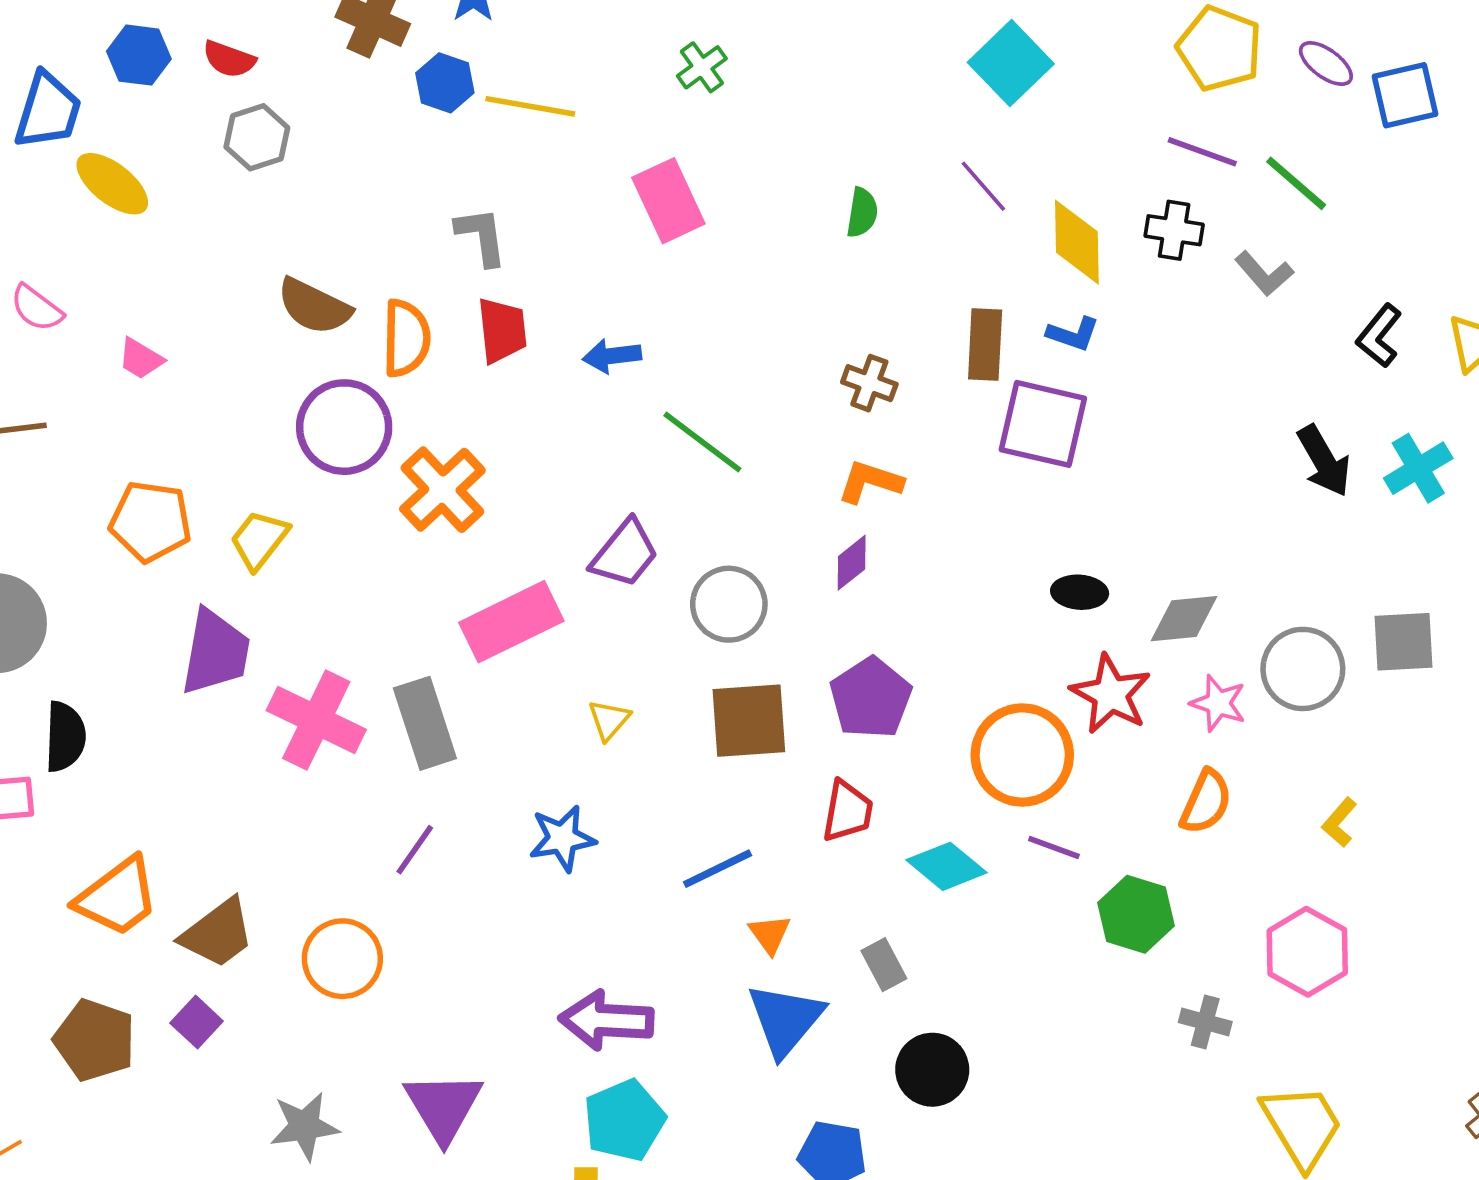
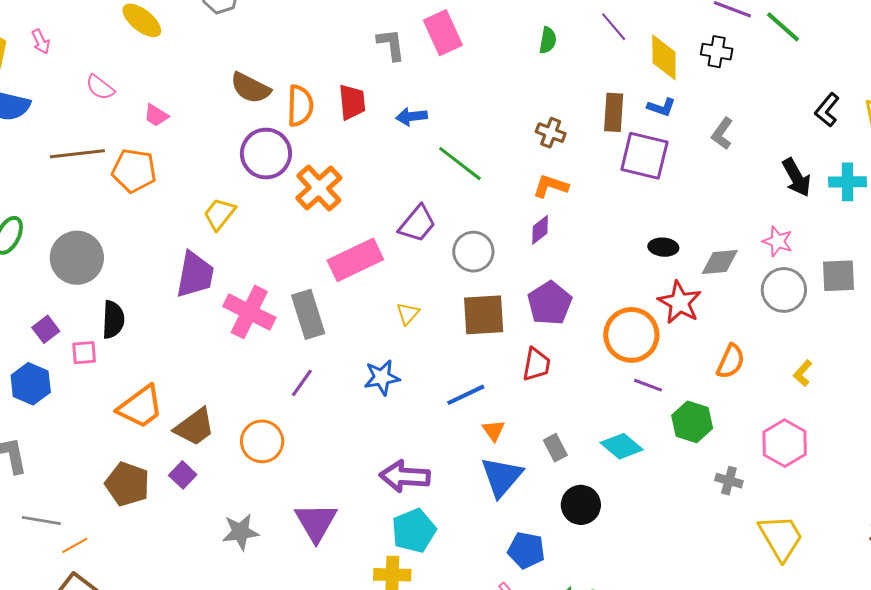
gray L-shape: (481, 236) -> (391, 44), moved
gray L-shape: (1264, 274) -> (722, 134), moved, turned 76
cyan cross: (1418, 468) -> (847, 182), turned 30
orange pentagon: (150, 521) -> (134, 171), moved
pink star: (1218, 703) -> (778, 241), moved
cyan diamond: (947, 866) -> (622, 446), moved

